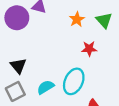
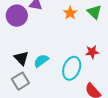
red star: (89, 49) -> (92, 52), moved
cyan semicircle: (46, 87) -> (41, 61), moved

